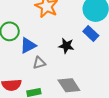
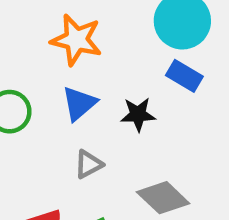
blue triangle: (28, 46) -> (79, 104), moved

